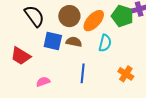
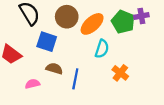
brown semicircle: (74, 42) -> (54, 69), moved
orange cross: (126, 74) -> (120, 73), moved

